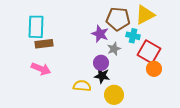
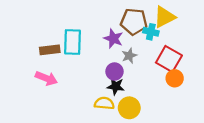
cyan rectangle: (36, 27) -> (72, 42), moved
cyan cross: (133, 36) -> (151, 32), moved
yellow semicircle: (82, 86) -> (104, 103), moved

